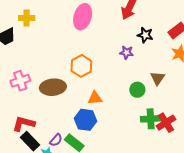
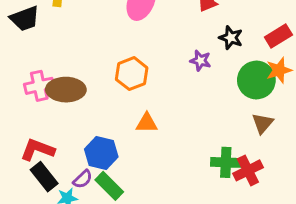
brown triangle: (158, 78) -> (263, 123), moved
brown ellipse: (53, 87) -> (66, 90), moved
green circle: (137, 90) -> (256, 80), moved, size x1.6
blue hexagon: (86, 120) -> (101, 153), moved

